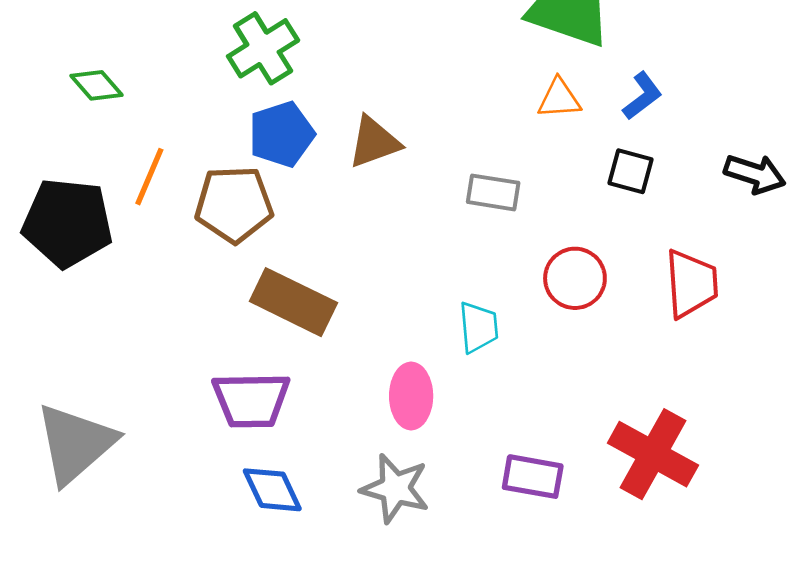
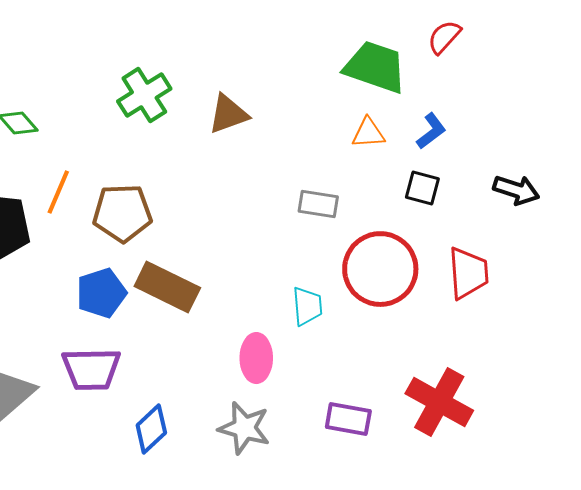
blue pentagon: (282, 134) -> (101, 293), moved
brown triangle: (374, 142) -> (228, 114), moved
red circle: (575, 278) -> (380, 269), size x1.6
purple trapezoid: (251, 400) -> (91, 369), moved
blue diamond: (272, 490) -> (151, 429), turned 72

